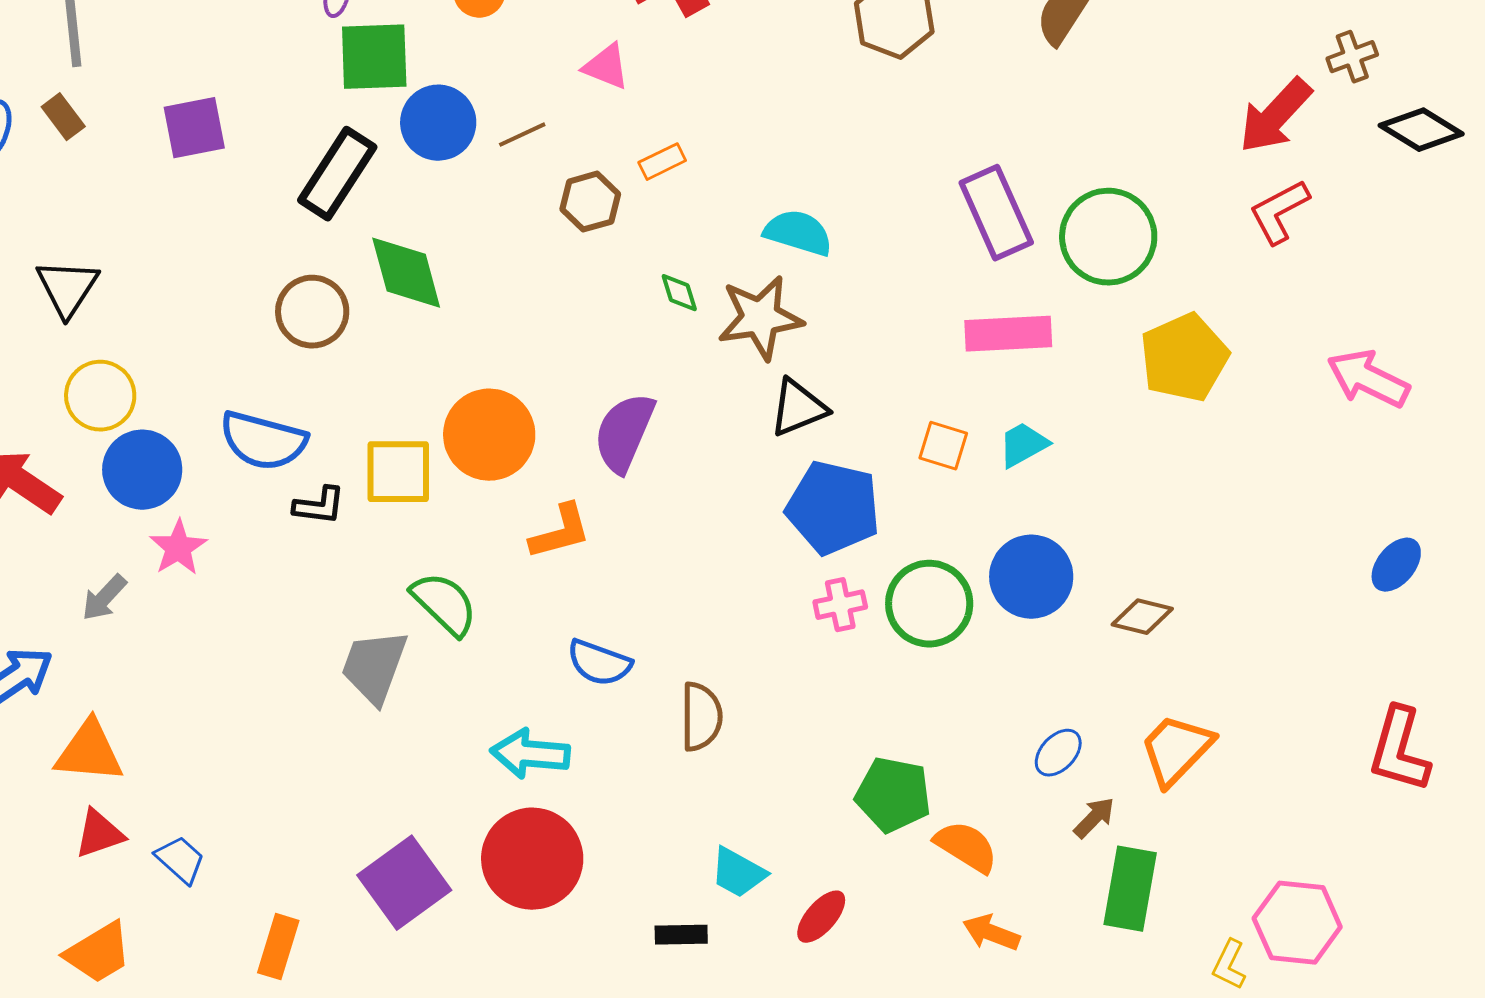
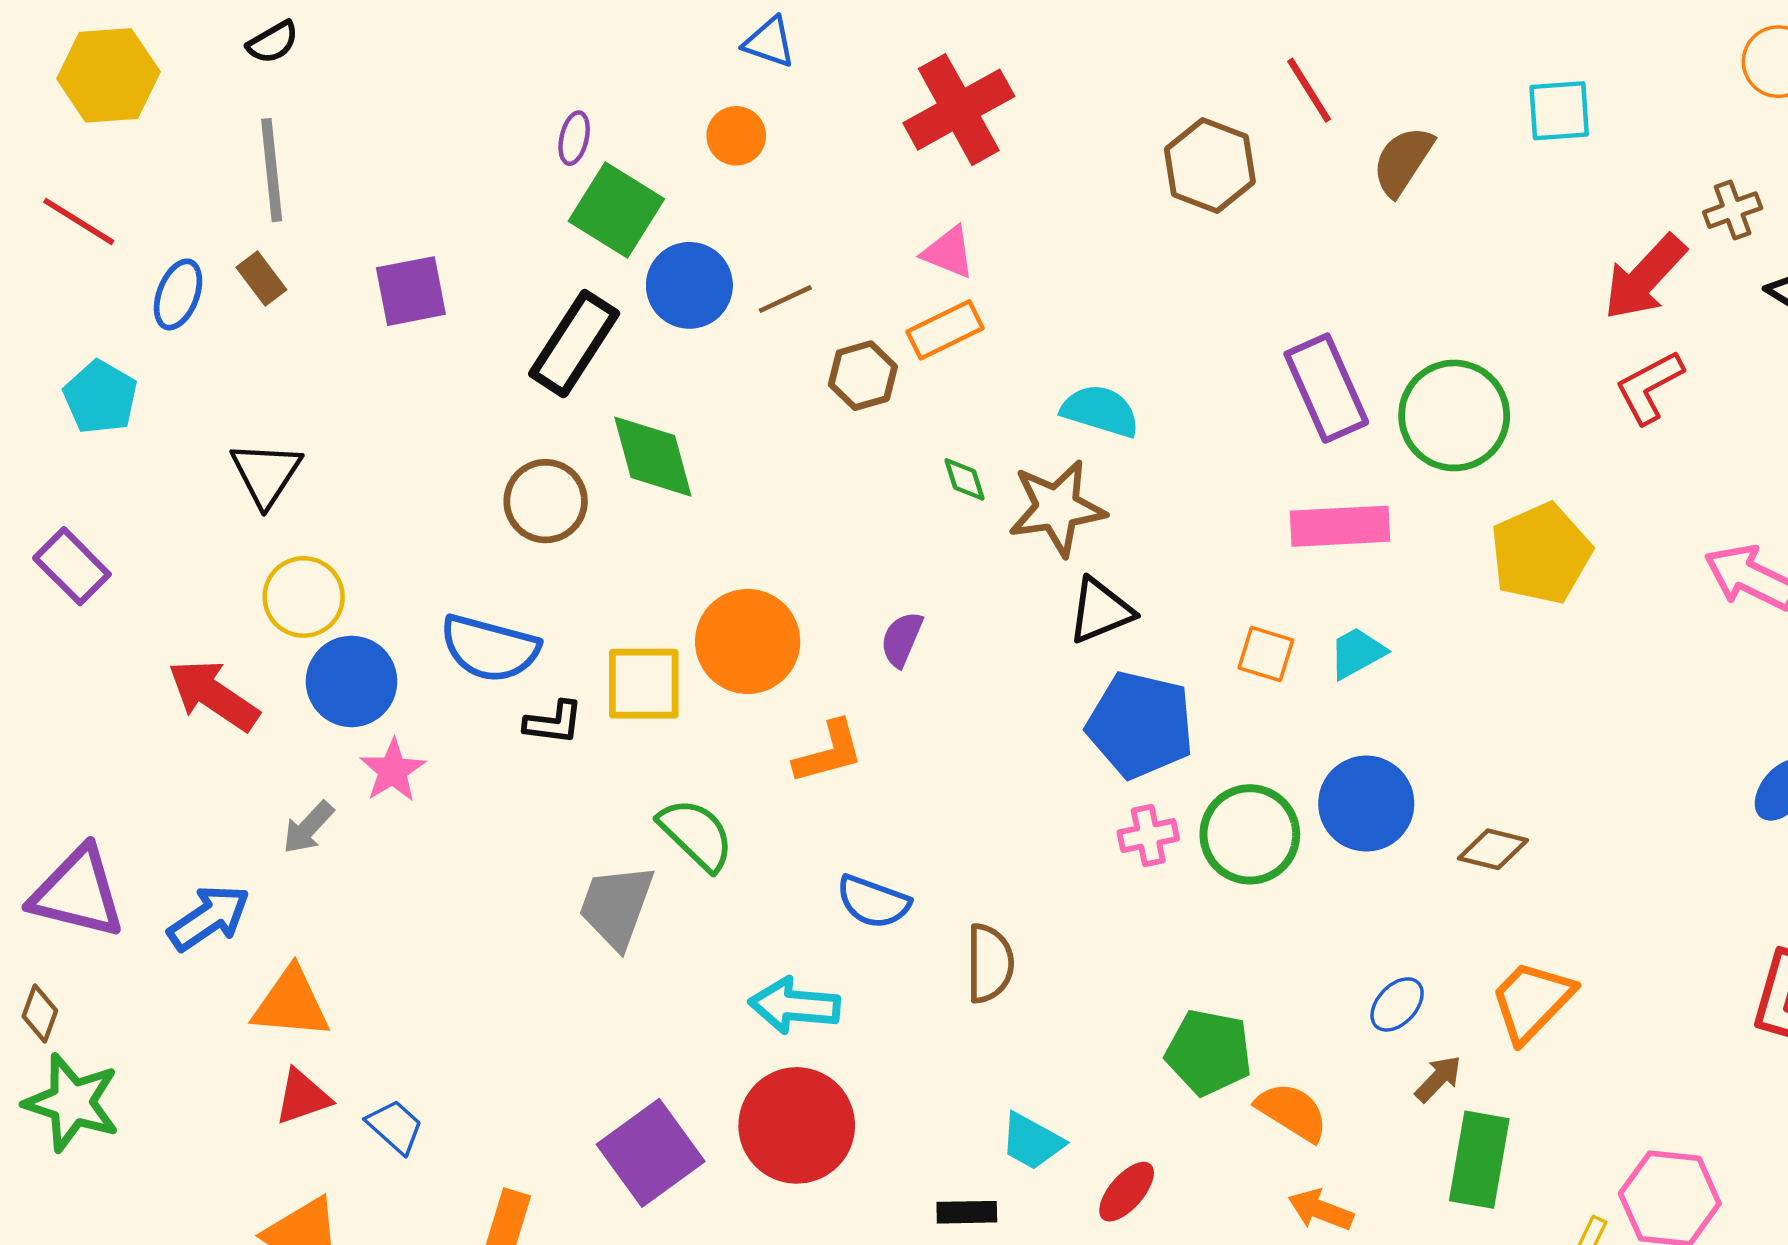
green square: (374, 57) -> (616, 210), turned 34
pink triangle: (606, 67) -> (949, 252), moved
orange rectangle: (662, 162) -> (945, 330), size x1.4
purple semicircle: (624, 433) -> (902, 639), size x0.6

